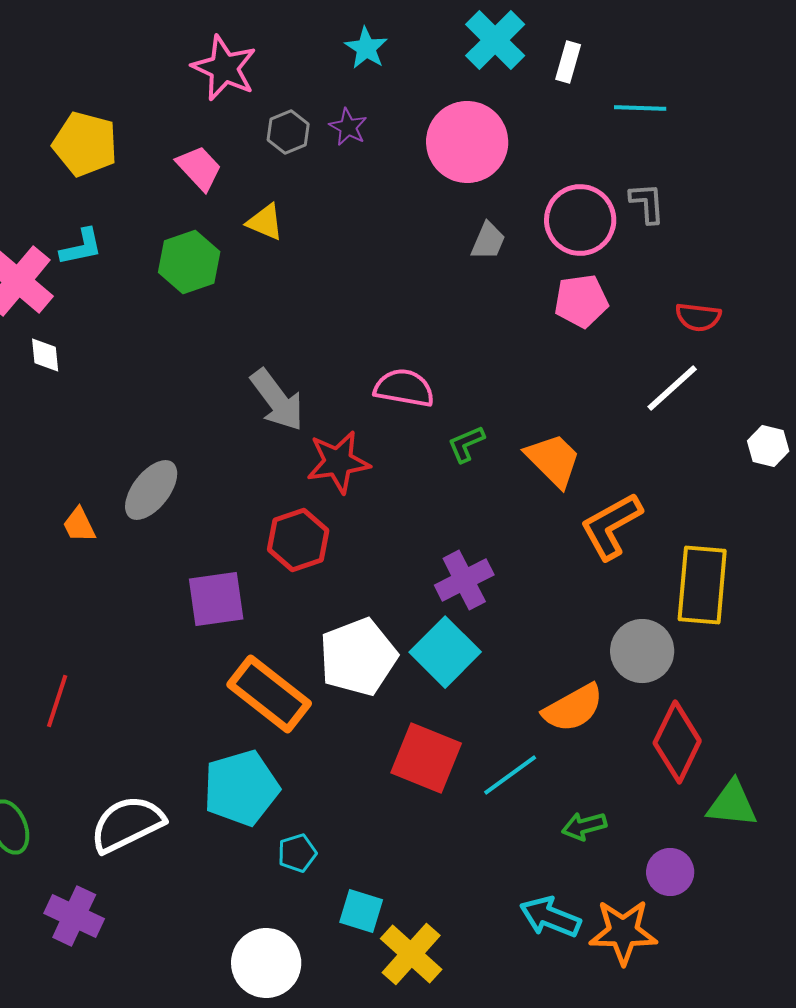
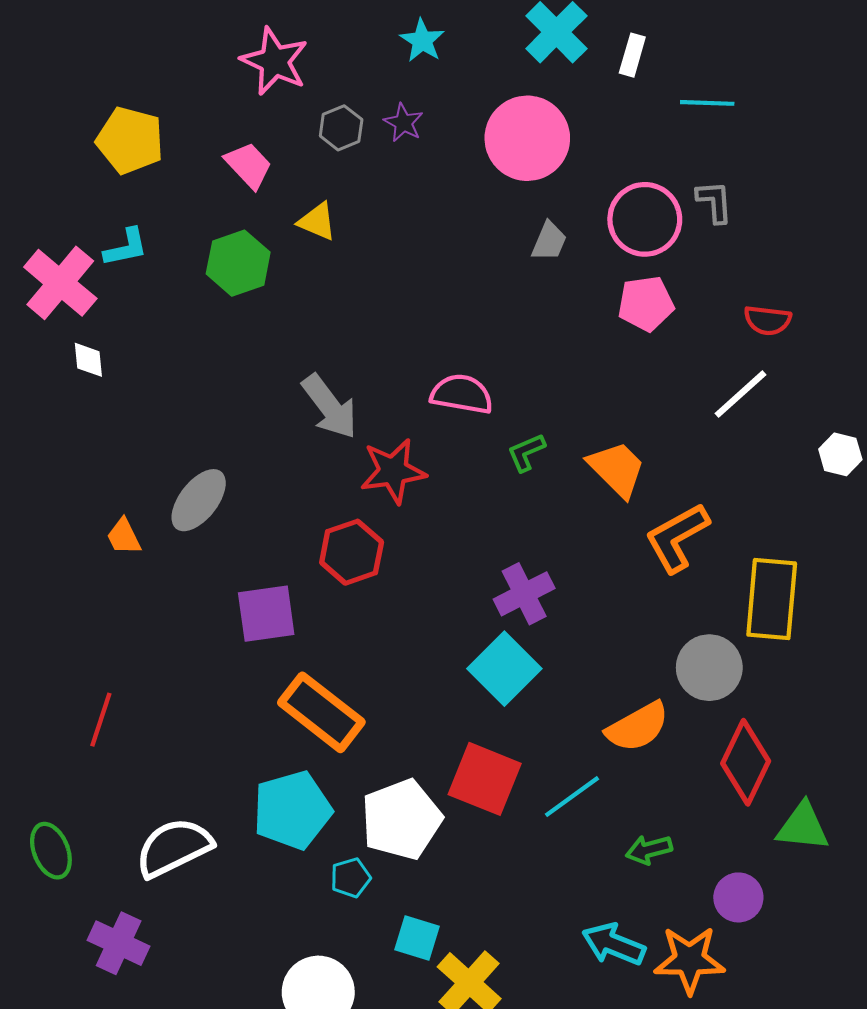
white pentagon: (358, 657) -> (401, 819), moved

